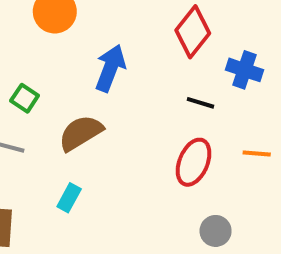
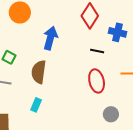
brown semicircle: (81, 133) -> (39, 72), turned -45
red ellipse: (194, 162) -> (97, 81), turned -30

